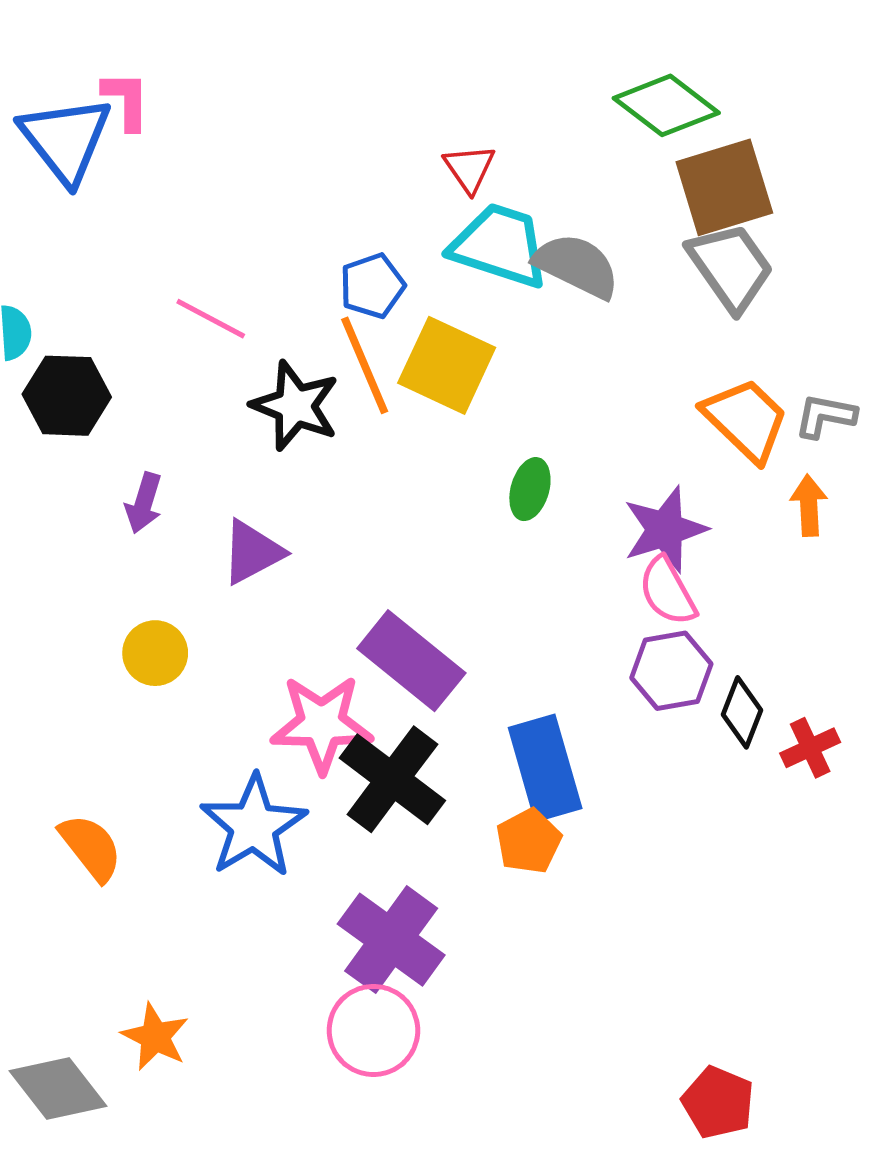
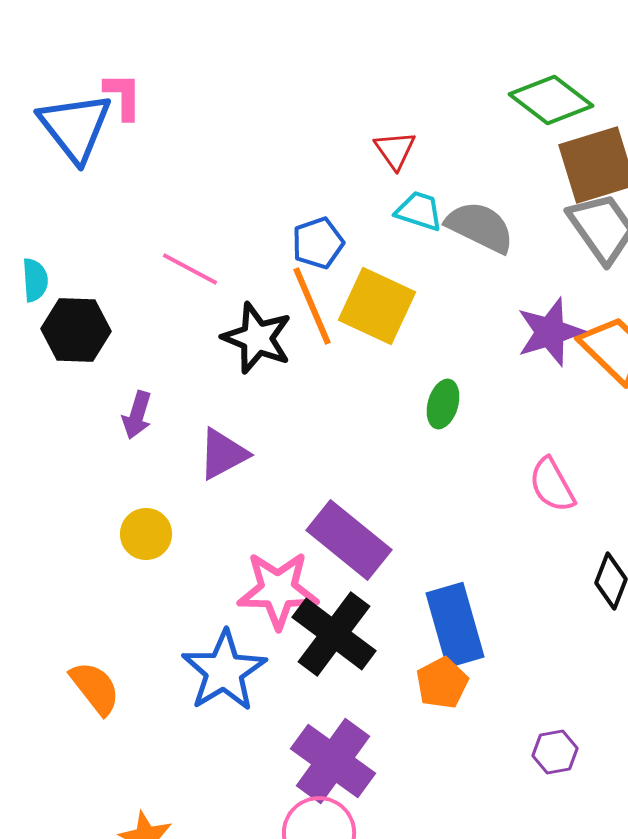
cyan trapezoid: (500, 245) -> (419, 211), size x0.6
purple star: (665, 529) -> (550, 332), moved
purple hexagon: (671, 671) -> (555, 752), moved, size x0.7

